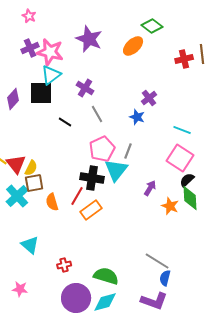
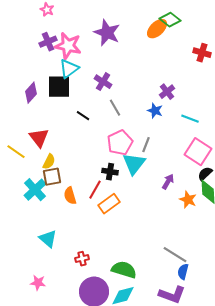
orange ellipse: (133, 46) -> (157, 29), moved
red cross: (184, 59) -> (202, 53), turned 30
cyan line: (182, 130) -> (190, 119), moved
red triangle: (16, 164) -> (39, 138), moved
black cross: (92, 178) -> (110, 172), size x0.7

